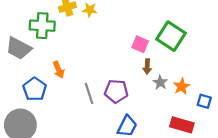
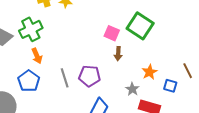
green cross: (42, 26) -> (31, 29), moved, turned -30
gray star: (160, 83) -> (132, 89), moved
blue pentagon: (35, 89) -> (29, 81), moved

